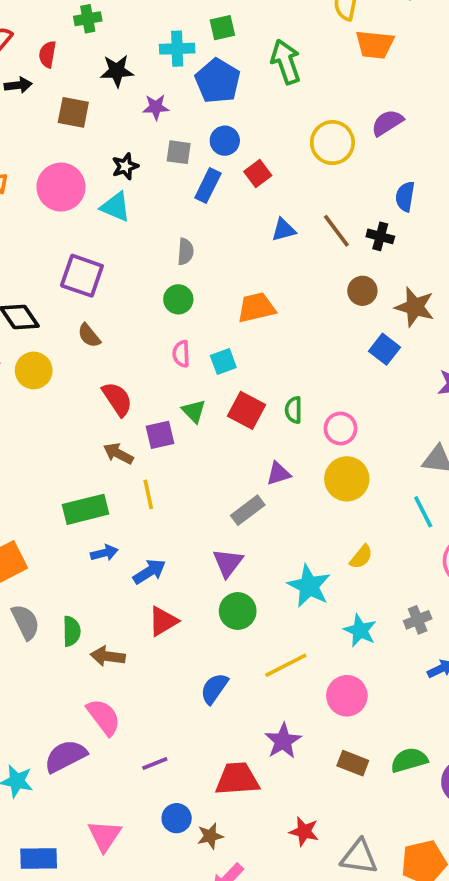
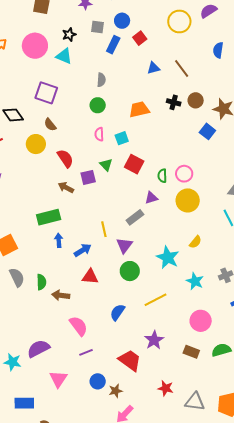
black cross: (380, 236) -> (174, 102), moved
yellow circle: (34, 370) -> (36, 144), moved
green semicircle: (294, 410) -> (162, 176), moved
yellow line: (148, 494) -> (104, 229), moved
blue arrow: (104, 553) -> (59, 240), turned -80
red triangle: (163, 621) -> (90, 277), turned 36
pink circle: (347, 696) -> (201, 321), moved
pink semicircle: (104, 717) -> (79, 326), moved
red trapezoid: (237, 779) -> (130, 360), turned 40
pink triangle: (105, 836) -> (58, 379), moved

